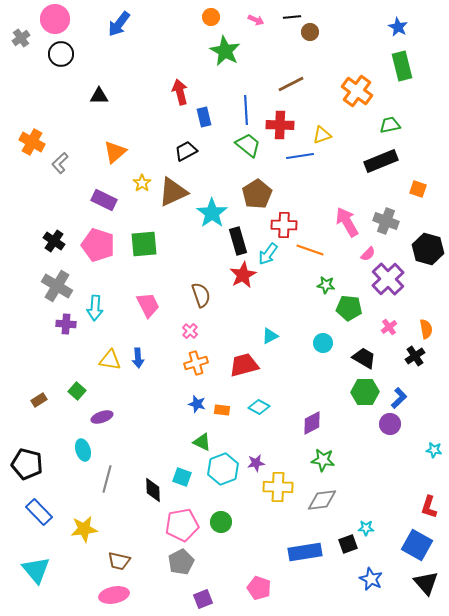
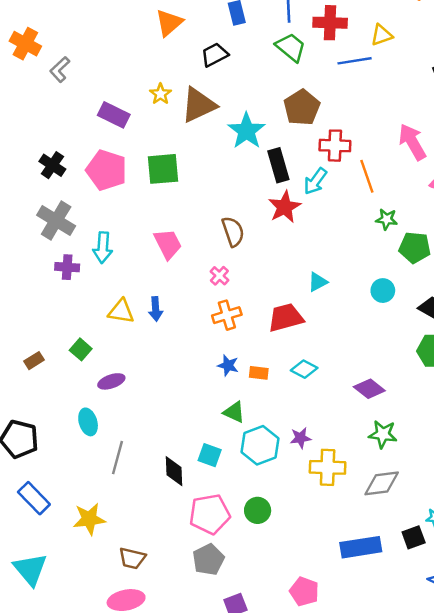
orange triangle: (115, 152) -> (169, 23), moved
orange line: (310, 250) -> (367, 176), turned 52
purple diamond: (312, 423) -> (369, 389), turned 65

